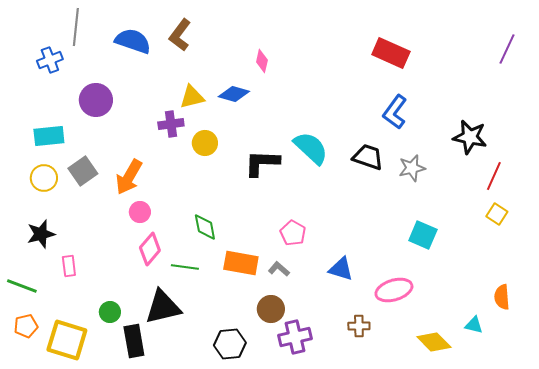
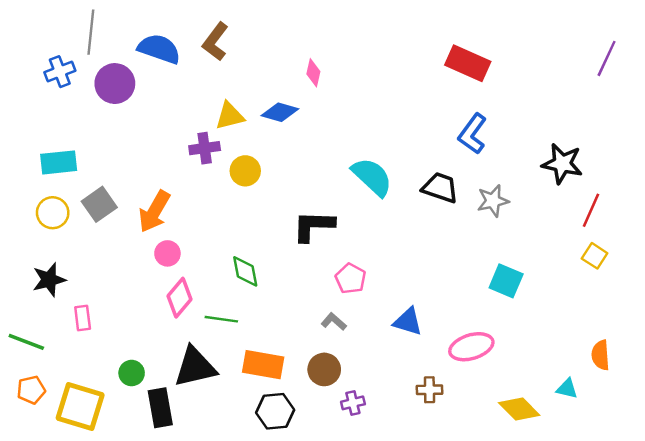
purple circle: (96, 100) -> (115, 84), moved
black L-shape: (262, 163) -> (313, 226), moved
orange rectangle: (241, 263) -> (263, 365), moved
purple cross: (295, 337) -> (353, 403), size x0.6

